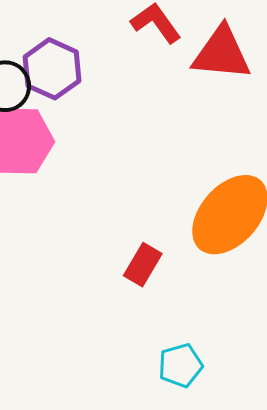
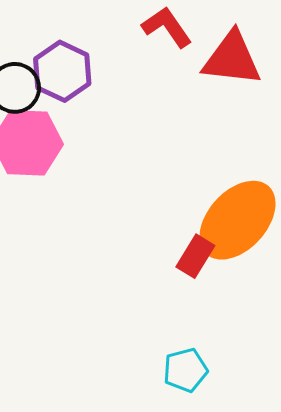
red rectangle: (143, 265) -> (195, 256), moved

